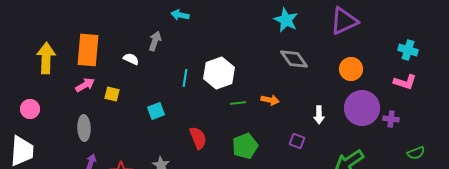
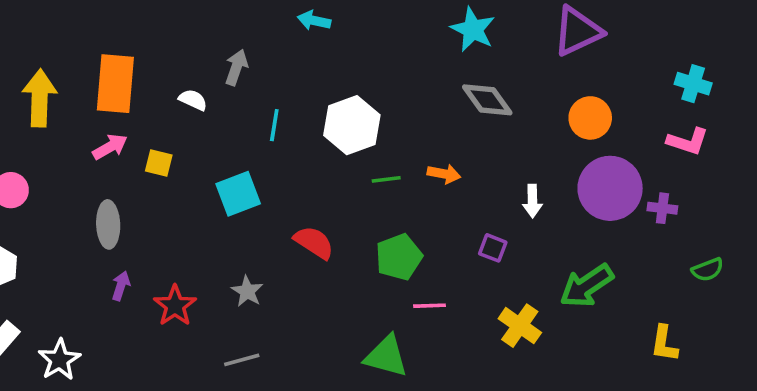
cyan arrow: (180, 15) -> (314, 20), moved
cyan line: (185, 78) -> (274, 125), moved
cyan square: (156, 111) -> (238, 194), size x1.4
red semicircle: (198, 138) -> (314, 242), turned -35

